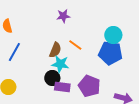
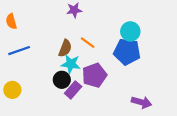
blue line: (14, 52) -> (19, 51), turned 42
purple pentagon: (89, 86) -> (94, 75), moved, turned 30
purple rectangle: (62, 87) -> (73, 90), turned -56

